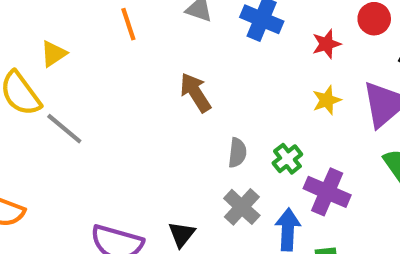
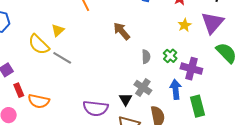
yellow triangle: (53, 54) -> (58, 30), moved
gray cross: (242, 207) -> (143, 88), moved

